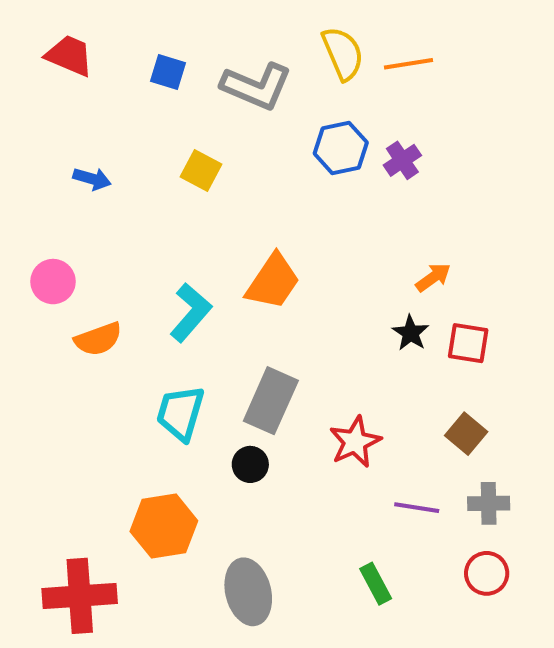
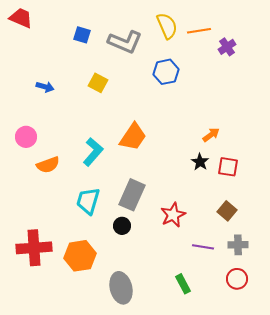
red trapezoid: (69, 55) -> (21, 18), moved
purple cross: (402, 160) -> (227, 47), moved
red cross: (80, 596) -> (34, 248), moved

